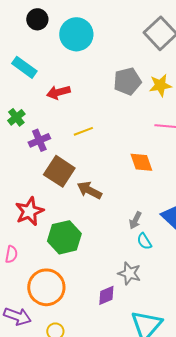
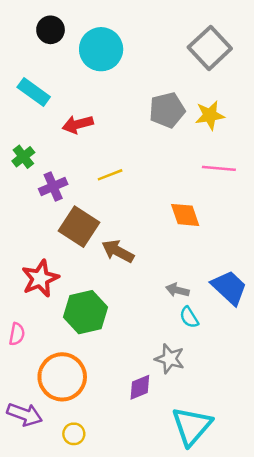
gray arrow: (135, 220) -> (177, 290), turned 78

